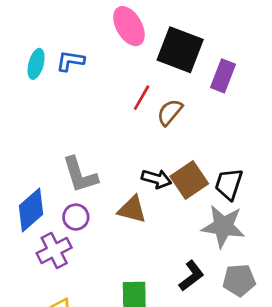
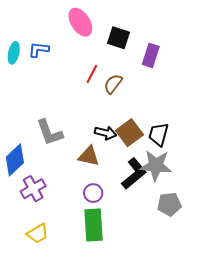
black square: (180, 50) -> (119, 38), size x0.7
purple circle: (76, 217) -> (93, 193), moved
black L-shape: (191, 276) -> (134, 174), moved, size x1.4

